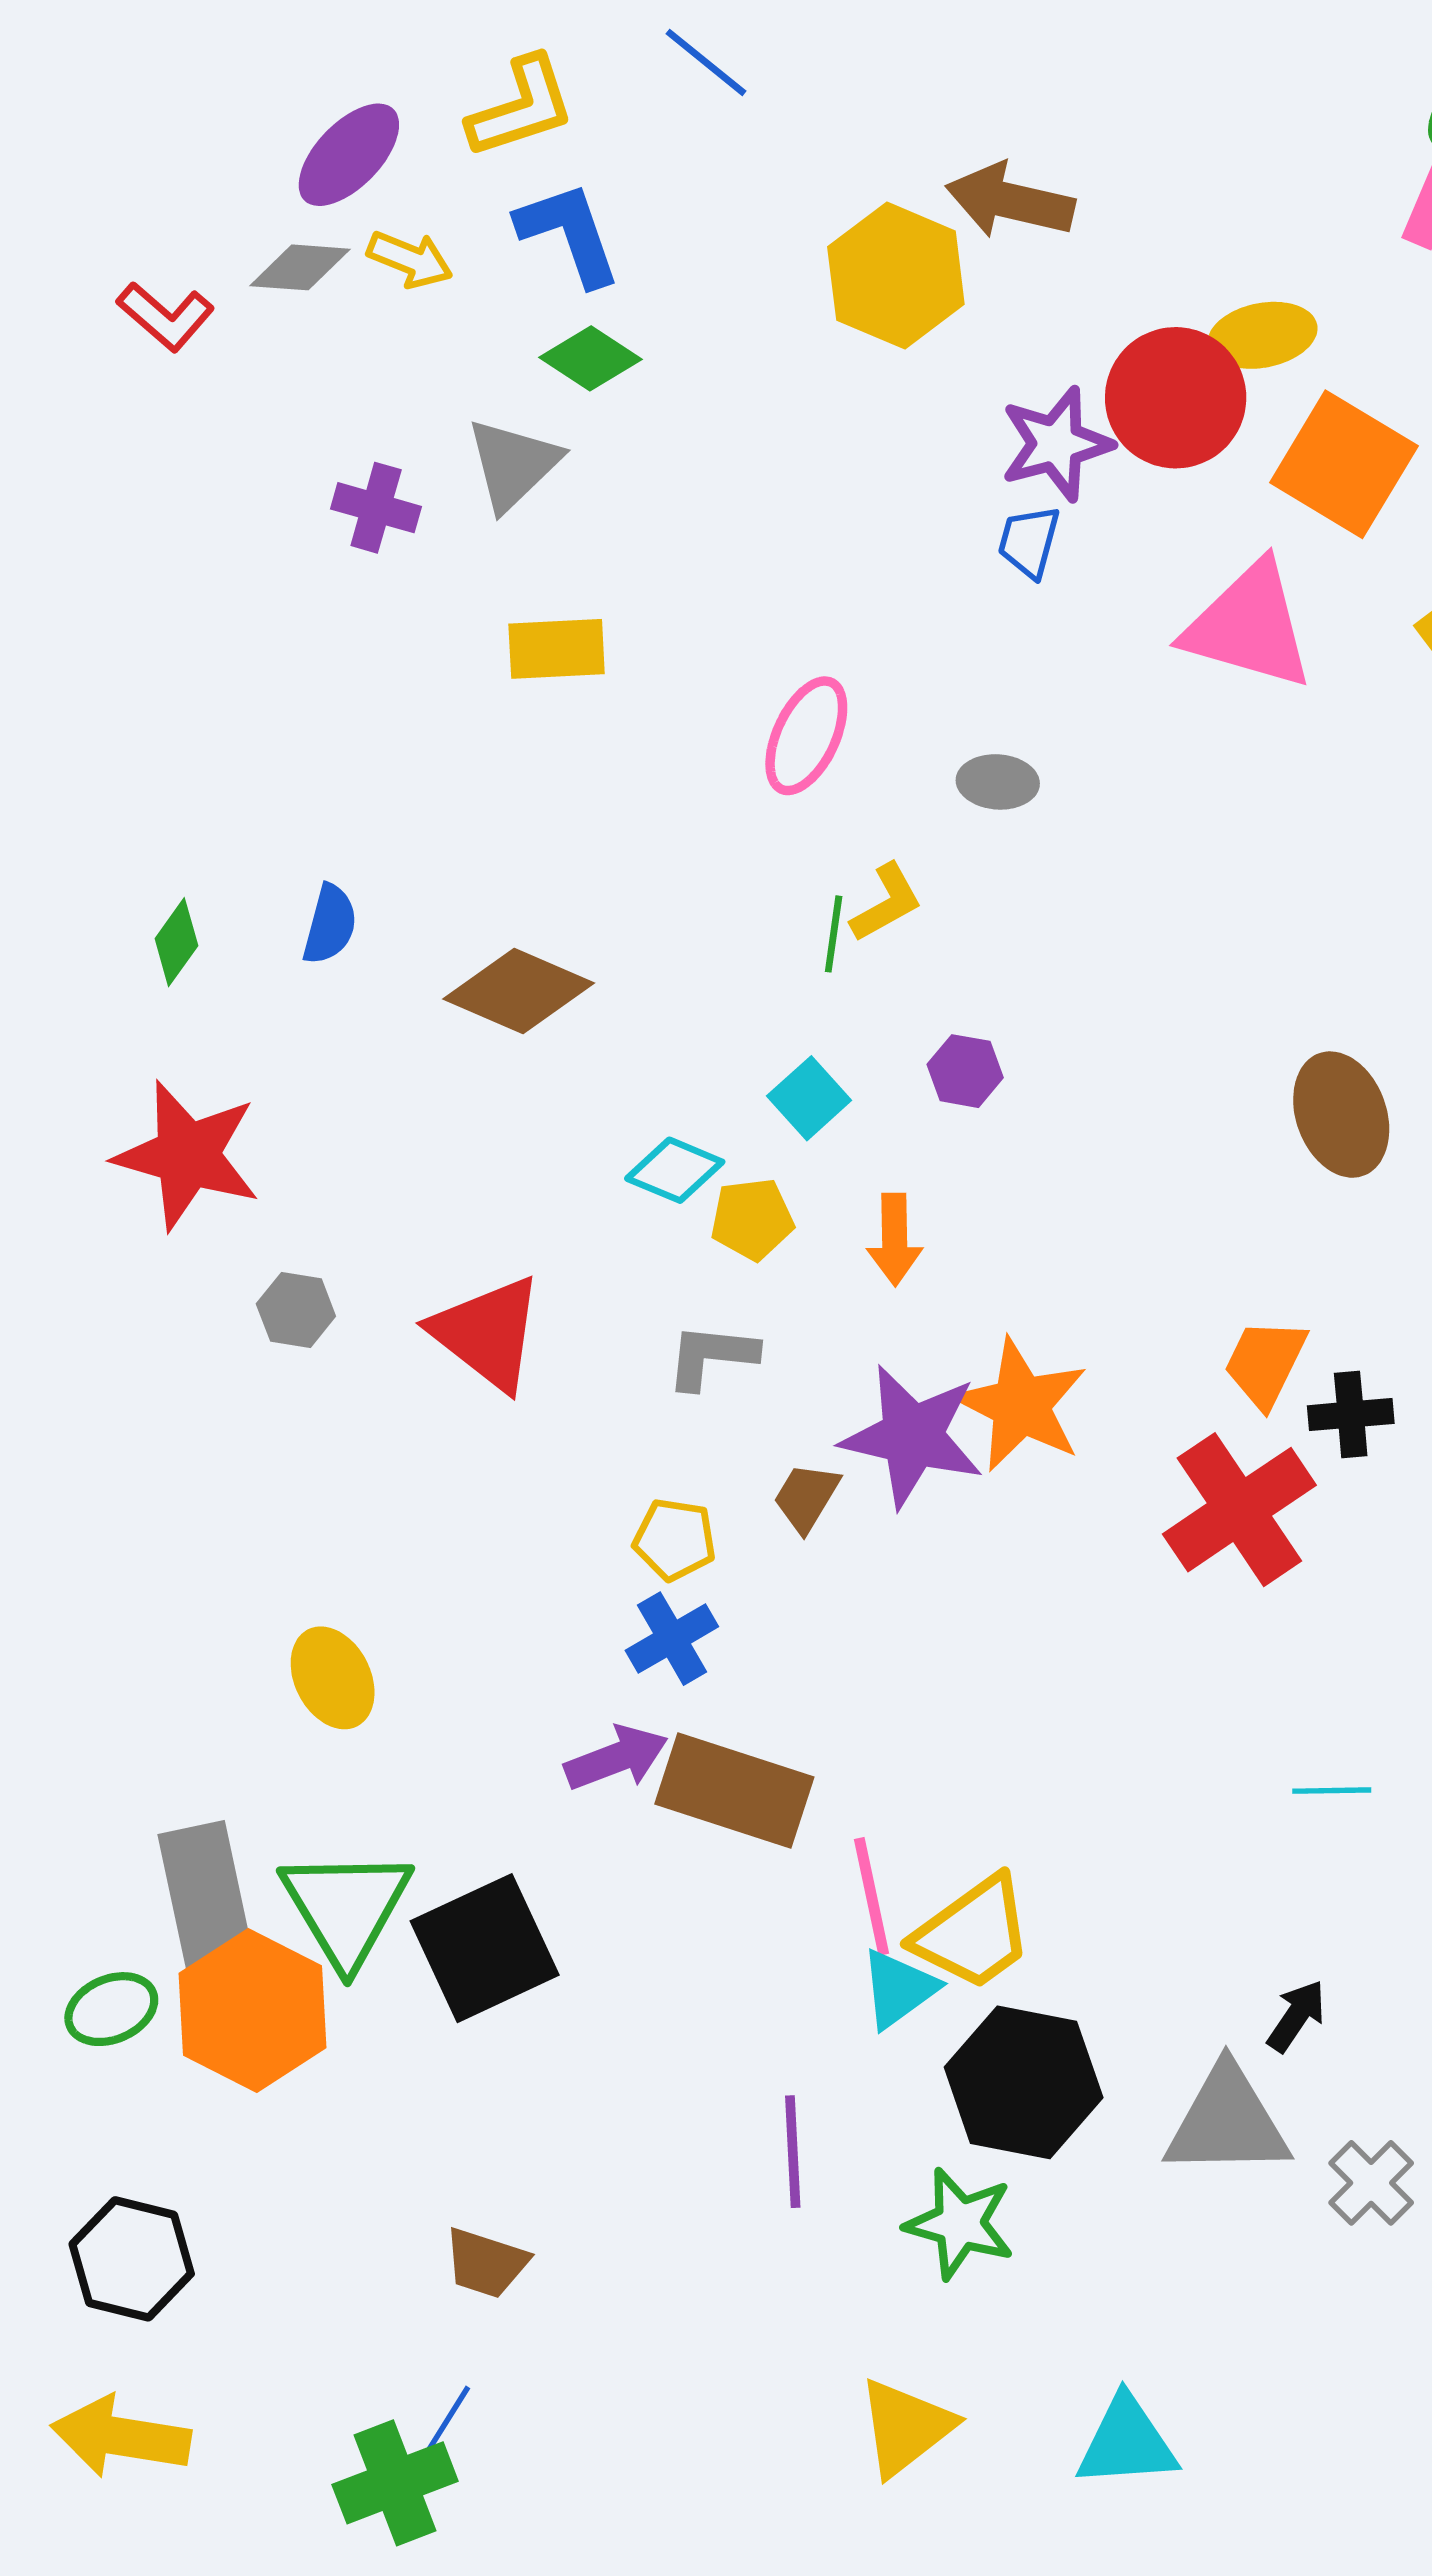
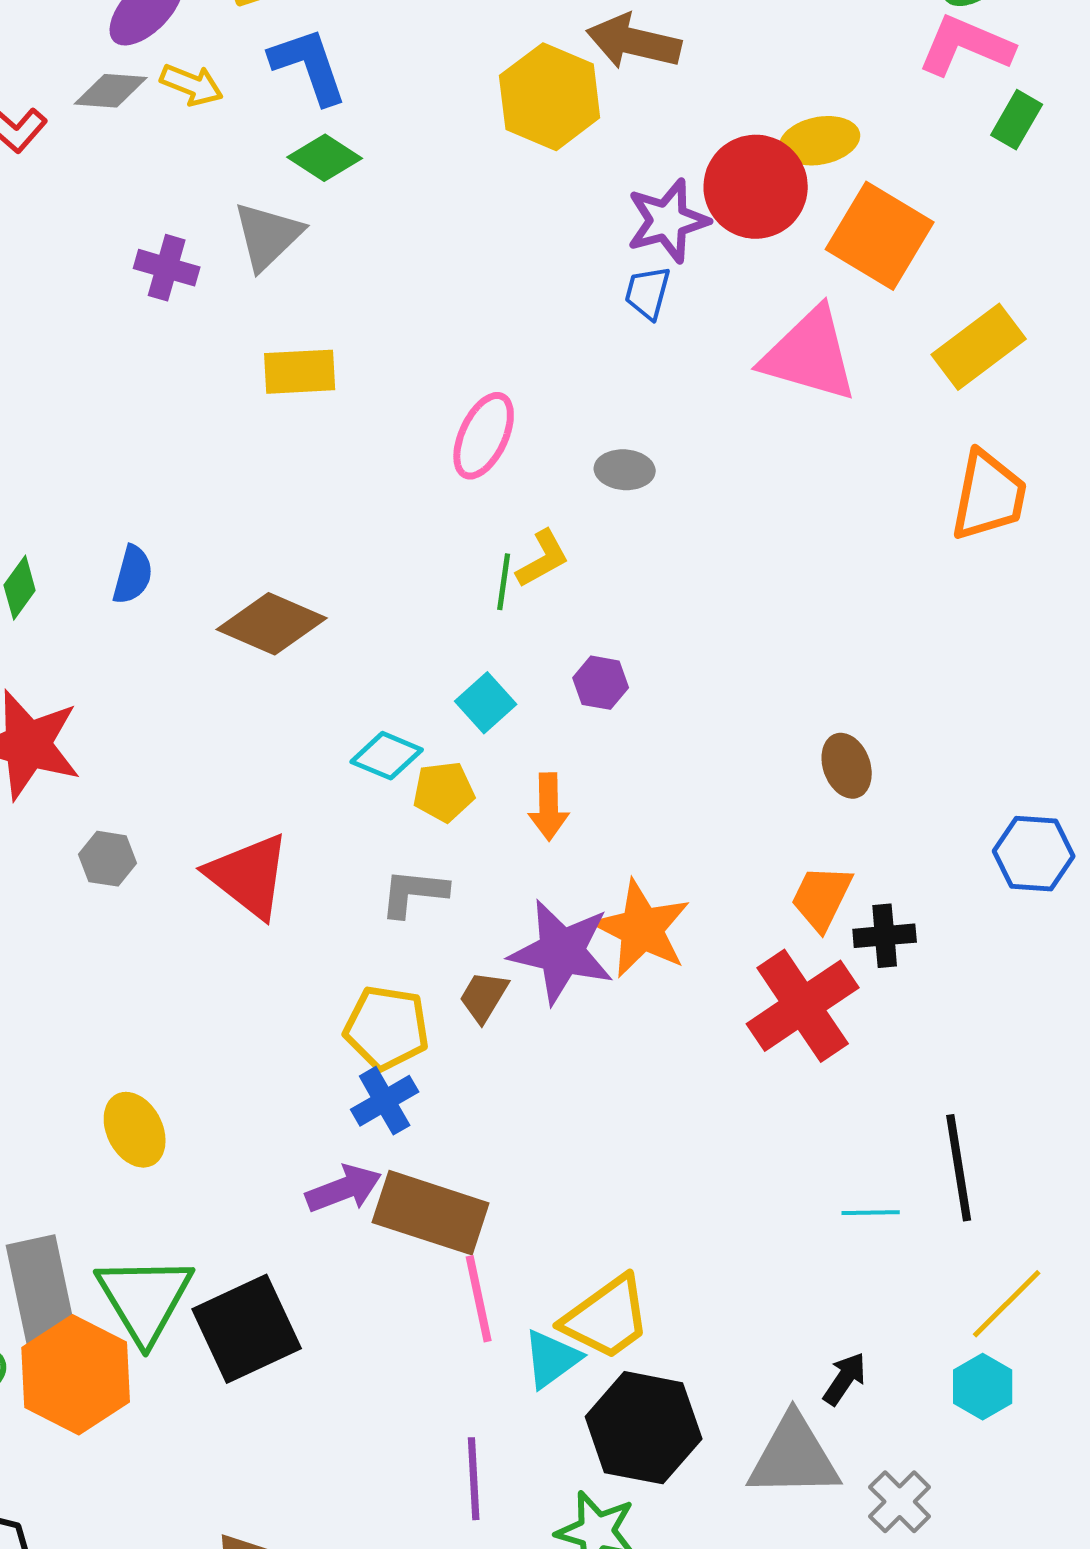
brown ellipse: (1341, 1115) -> (847, 766), moved, size x0.7
yellow pentagon: (675, 1539) -> (387, 1028), size x1.4
pink line: (872, 1896) -> (479, 1299), moved

